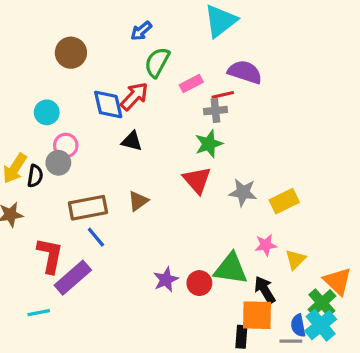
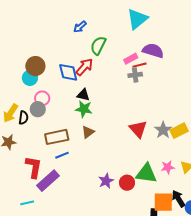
blue arrow: (141, 31) -> (80, 27), moved
brown circle: (71, 53) -> (35, 66), moved
pink rectangle: (191, 83) -> (131, 59), moved
green star: (209, 144) -> (84, 109), moved, turned 30
red triangle: (197, 180) -> (138, 129), moved
gray star: (243, 192) -> (163, 130), moved, turned 30
blue line: (96, 237) -> (62, 155), turned -72
pink star: (266, 245) -> (168, 167), moved
black arrow: (265, 290) -> (178, 199), moved

